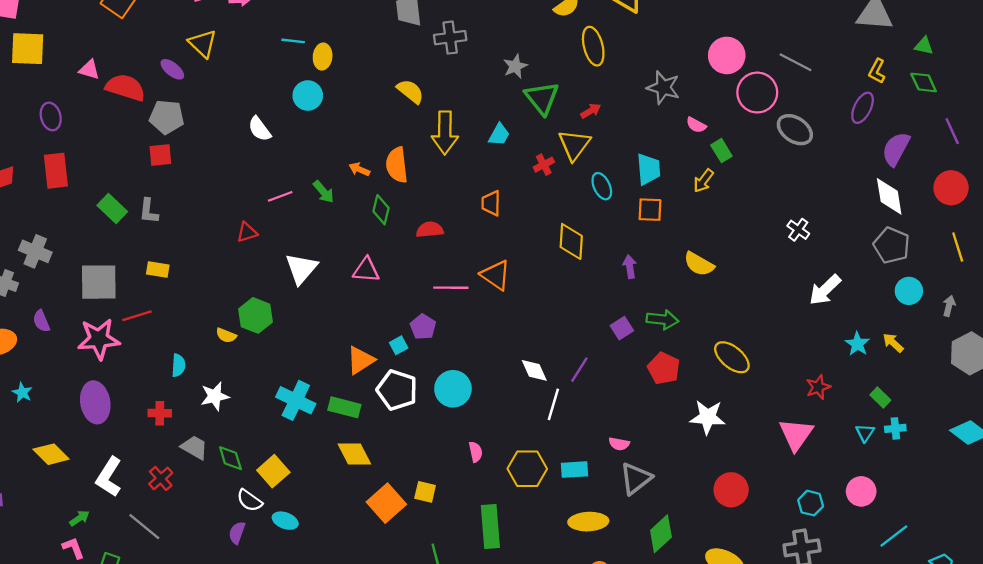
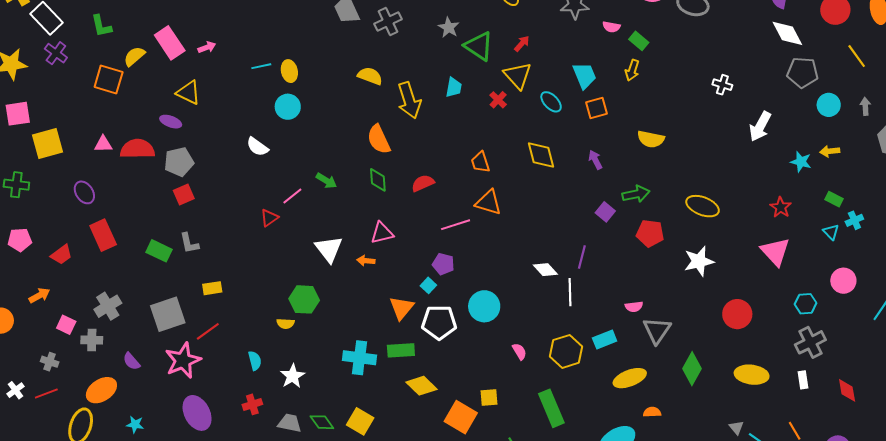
orange arrow: (359, 169) -> (366, 261), moved
orange trapezoid: (491, 203) -> (480, 162), moved
red triangle: (247, 232) -> (269, 218), moved
gray cross: (35, 251) -> (108, 306), turned -36
yellow arrow: (893, 343) -> (830, 151), turned -30

